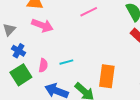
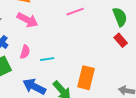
pink semicircle: (43, 65) -> (25, 52), moved

